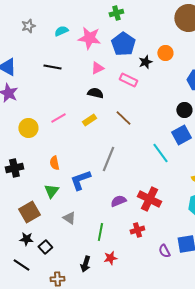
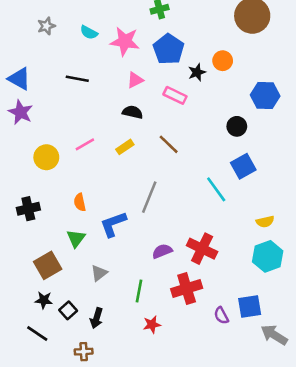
cyan semicircle: (61, 31) -> (89, 32), turned -128
black circle: (184, 110) -> (237, 126), moved
gray triangle: (69, 218) -> (99, 273), turned 48
red cross: (137, 230) -> (187, 288), size x1.6
black arrow: (85, 264) -> (97, 318), moved

